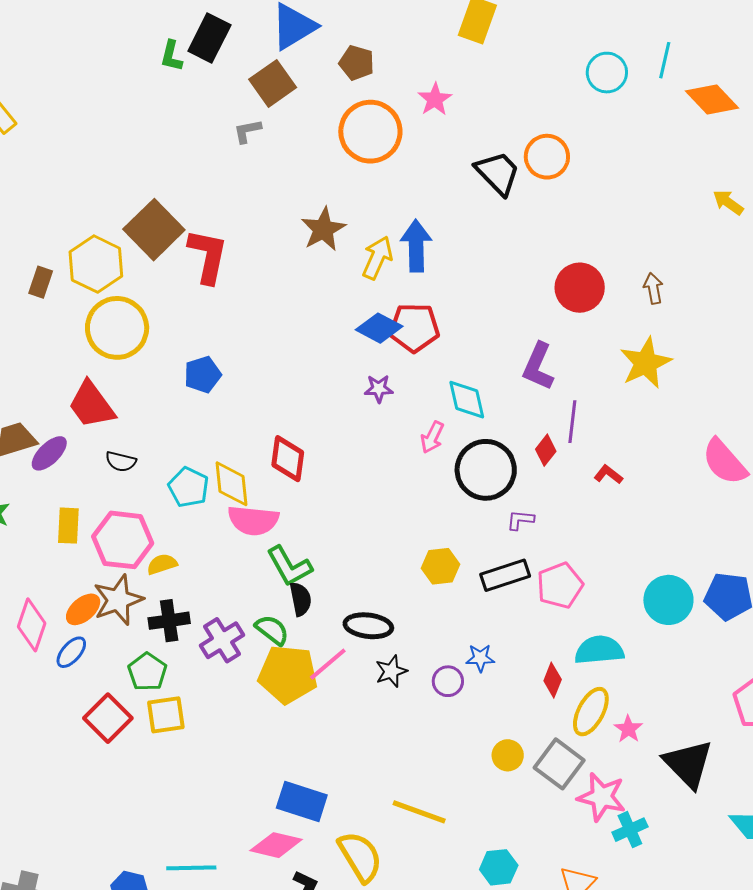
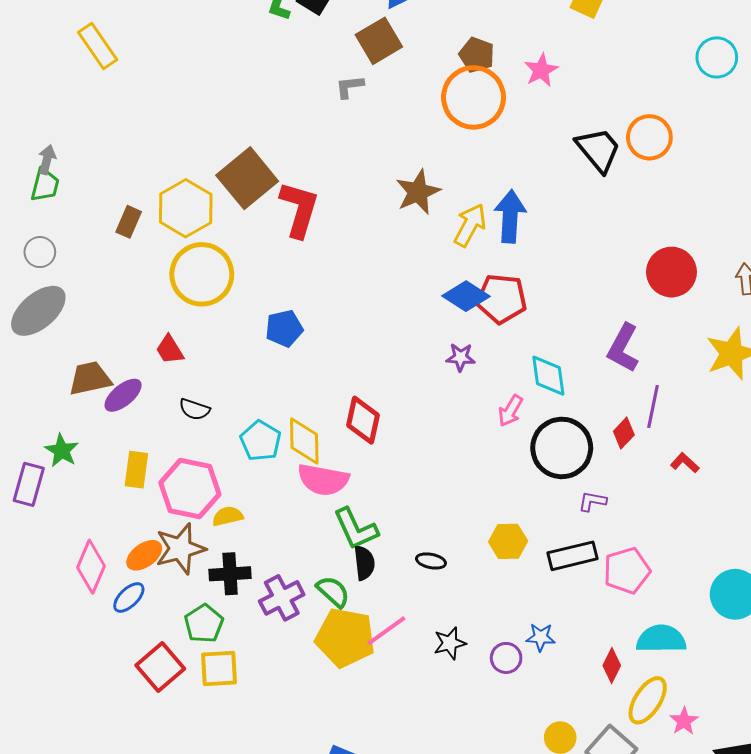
brown pentagon: (357, 63) -> (477, 55), moved
red trapezoid: (91, 405) -> (170, 350), size x0.6
black ellipse: (368, 626) -> (431, 561), moved, size x0.6

